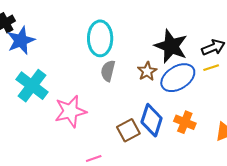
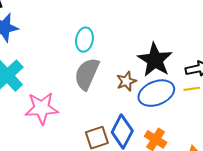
cyan ellipse: (100, 38) -> (84, 40), size x0.7
gray semicircle: (108, 71) -> (87, 74), size x1.5

